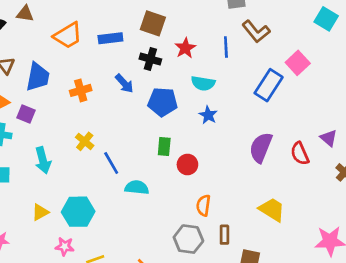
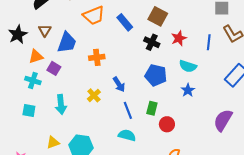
blue rectangle: (110, 38) -> (125, 22), turned 48
blue arrow: (124, 84) -> (119, 84), moved
blue line: (111, 163) -> (128, 110), moved

